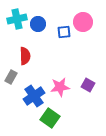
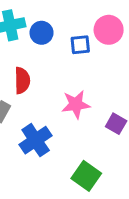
pink star: (60, 87) -> (76, 104), moved
green square: (50, 118) -> (86, 176), moved

